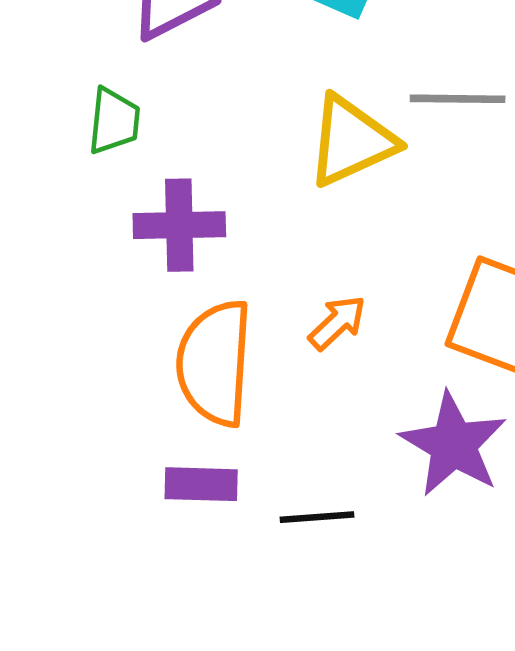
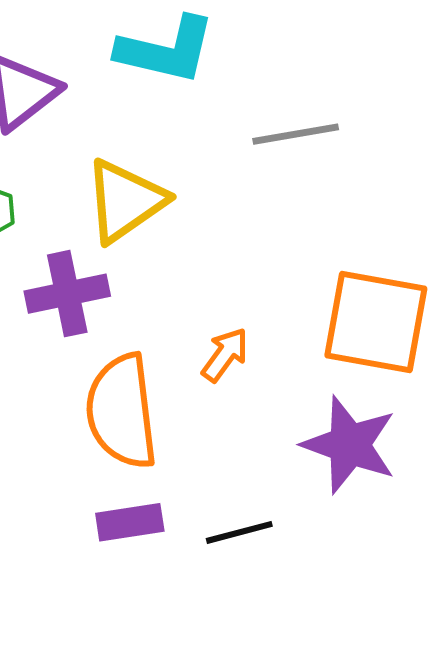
yellow triangle: (351, 141) -> (125, 201), moved

